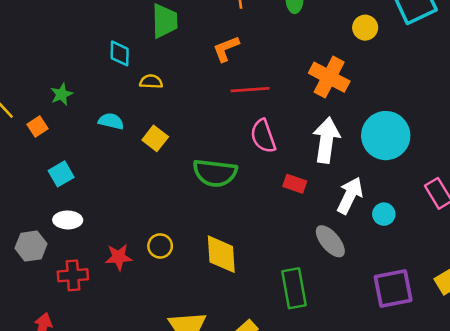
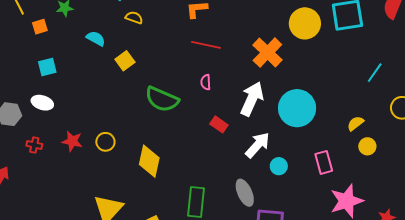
yellow circle: (365, 28) -> (305, 23), size x1.6
pink semicircle: (263, 136) -> (206, 82), size x0.6
gray ellipse: (330, 241) -> (245, 193), moved
red cross: (73, 275) -> (34, 145), size x0.7

